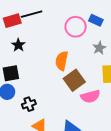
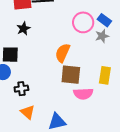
gray star: (99, 48) -> (102, 36), moved
brown square: (74, 80) -> (71, 75), turned 30

